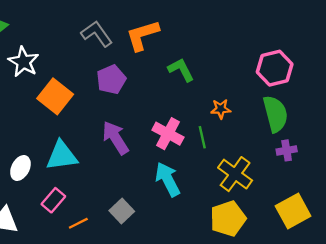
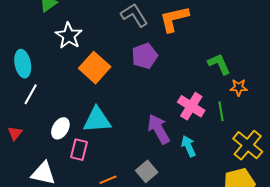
green L-shape: (181, 70) -> (219, 64), moved
purple arrow: (115, 138) -> (159, 129), moved
cyan arrow: (168, 179) -> (188, 146), size x0.7
pink rectangle: (53, 200) -> (79, 150), moved, turned -30

